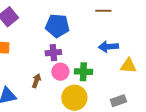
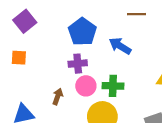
blue pentagon: (57, 26) -> (82, 32), turned 30
blue arrow: (108, 47) -> (120, 46), moved, turned 36

